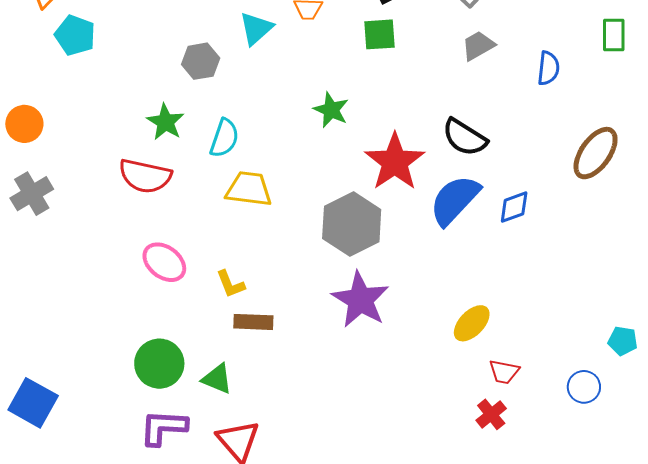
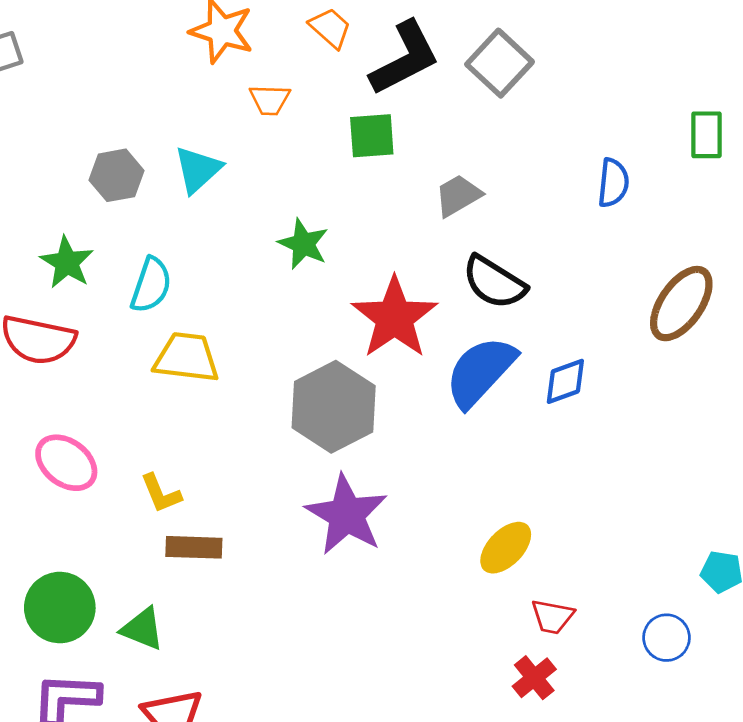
cyan triangle: (256, 28) -> (198, 170), moved
gray trapezoid: (478, 46) -> (458, 195), moved

